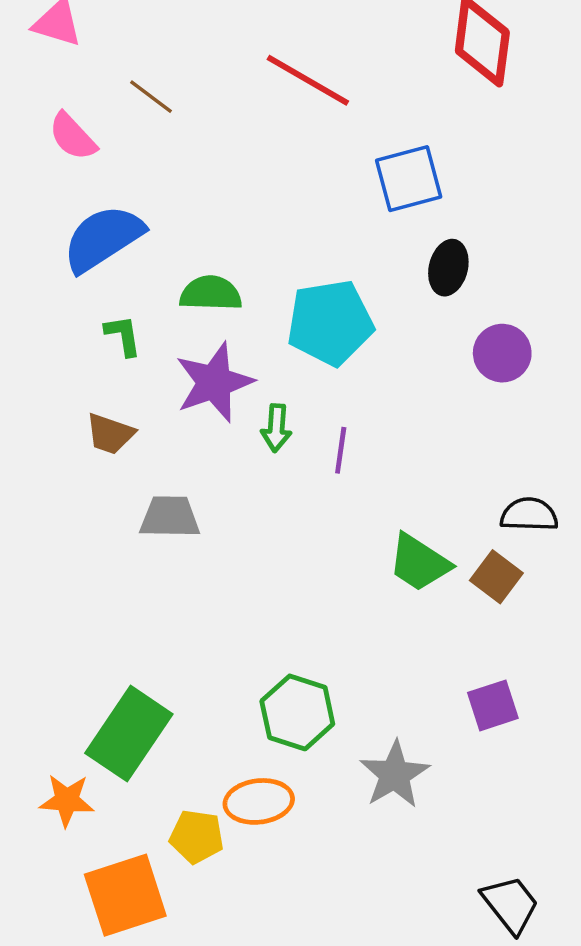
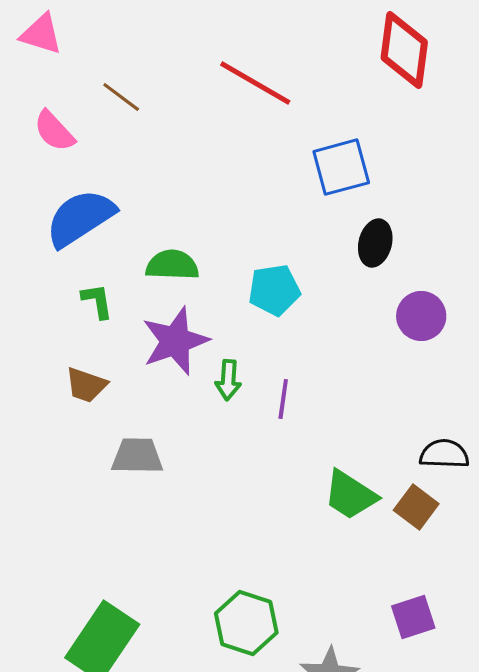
cyan pentagon: (330, 323) -> (274, 290), size x0.7

